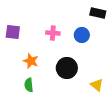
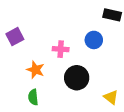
purple square: (13, 32) -> (15, 37), turned -35
pink cross: (53, 33) -> (61, 49), moved

